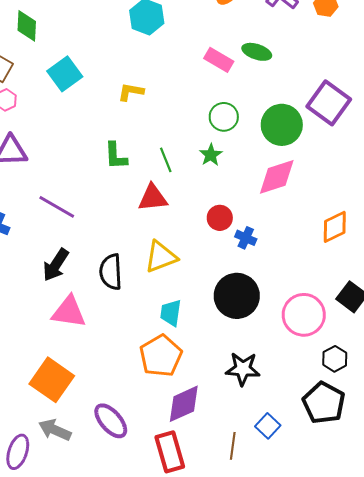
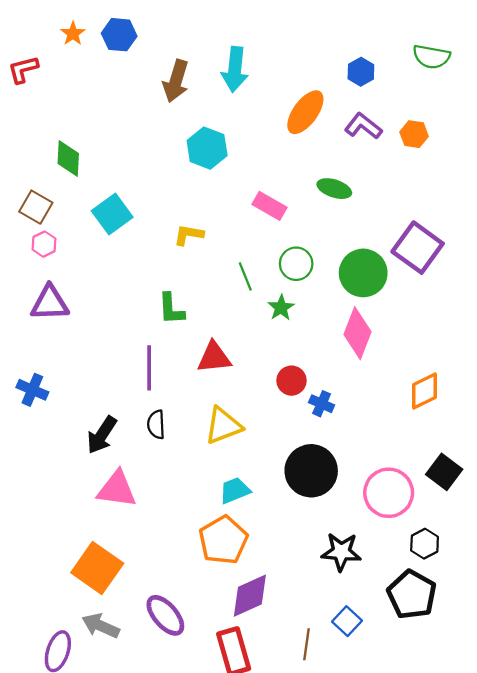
pink rectangle: (219, 60) -> (270, 206), moved
green line: (166, 160) -> (245, 276), moved
pink diamond: (277, 177) -> (357, 333), turned -51
purple line: (57, 207) -> (149, 368), moved, turned 60
black semicircle: (111, 272) -> (156, 425), moved, size x0.7
cyan trapezoid: (171, 313) -> (235, 490), turned 60
black star: (243, 369) -> (341, 552), moved

